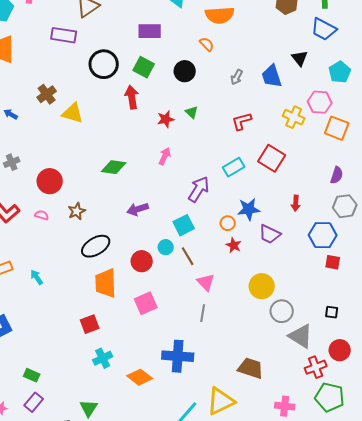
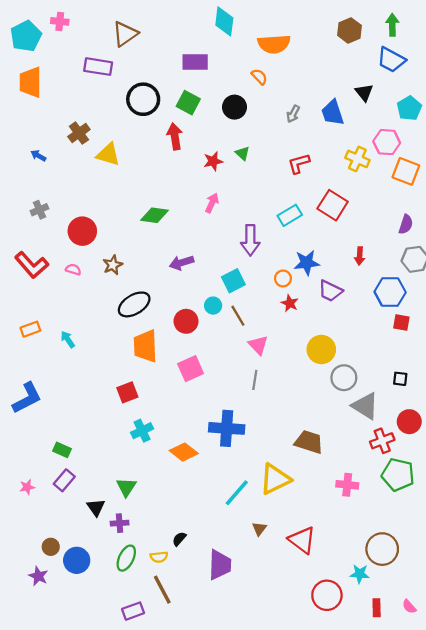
purple arrow: (199, 189) -> (250, 240), turned 148

